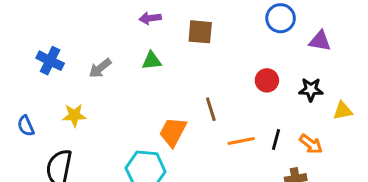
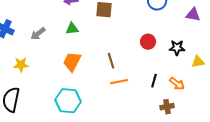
purple triangle: (320, 41) -> (193, 15), moved
orange trapezoid: (173, 132) -> (72, 62), moved
orange line: (241, 141) -> (119, 82), moved

